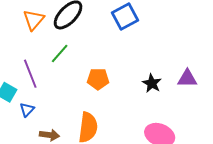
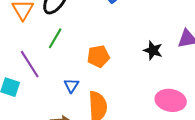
blue triangle: (27, 110) -> (71, 85), moved

